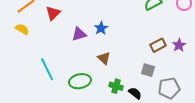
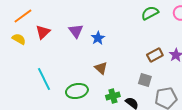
red triangle: (53, 13) -> (43, 32), moved
purple triangle: (79, 34) -> (76, 31), moved, turned -49
green cross: (116, 86) -> (113, 96), turned -32

